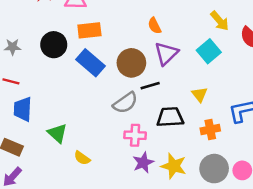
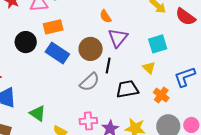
cyan square: (209, 51) -> (158, 44), moved, turned 30
black line: (150, 86) -> (108, 65), turned -56
orange cross: (210, 130) -> (161, 95), turned -35
pink cross: (135, 135) -> (88, 121), moved

